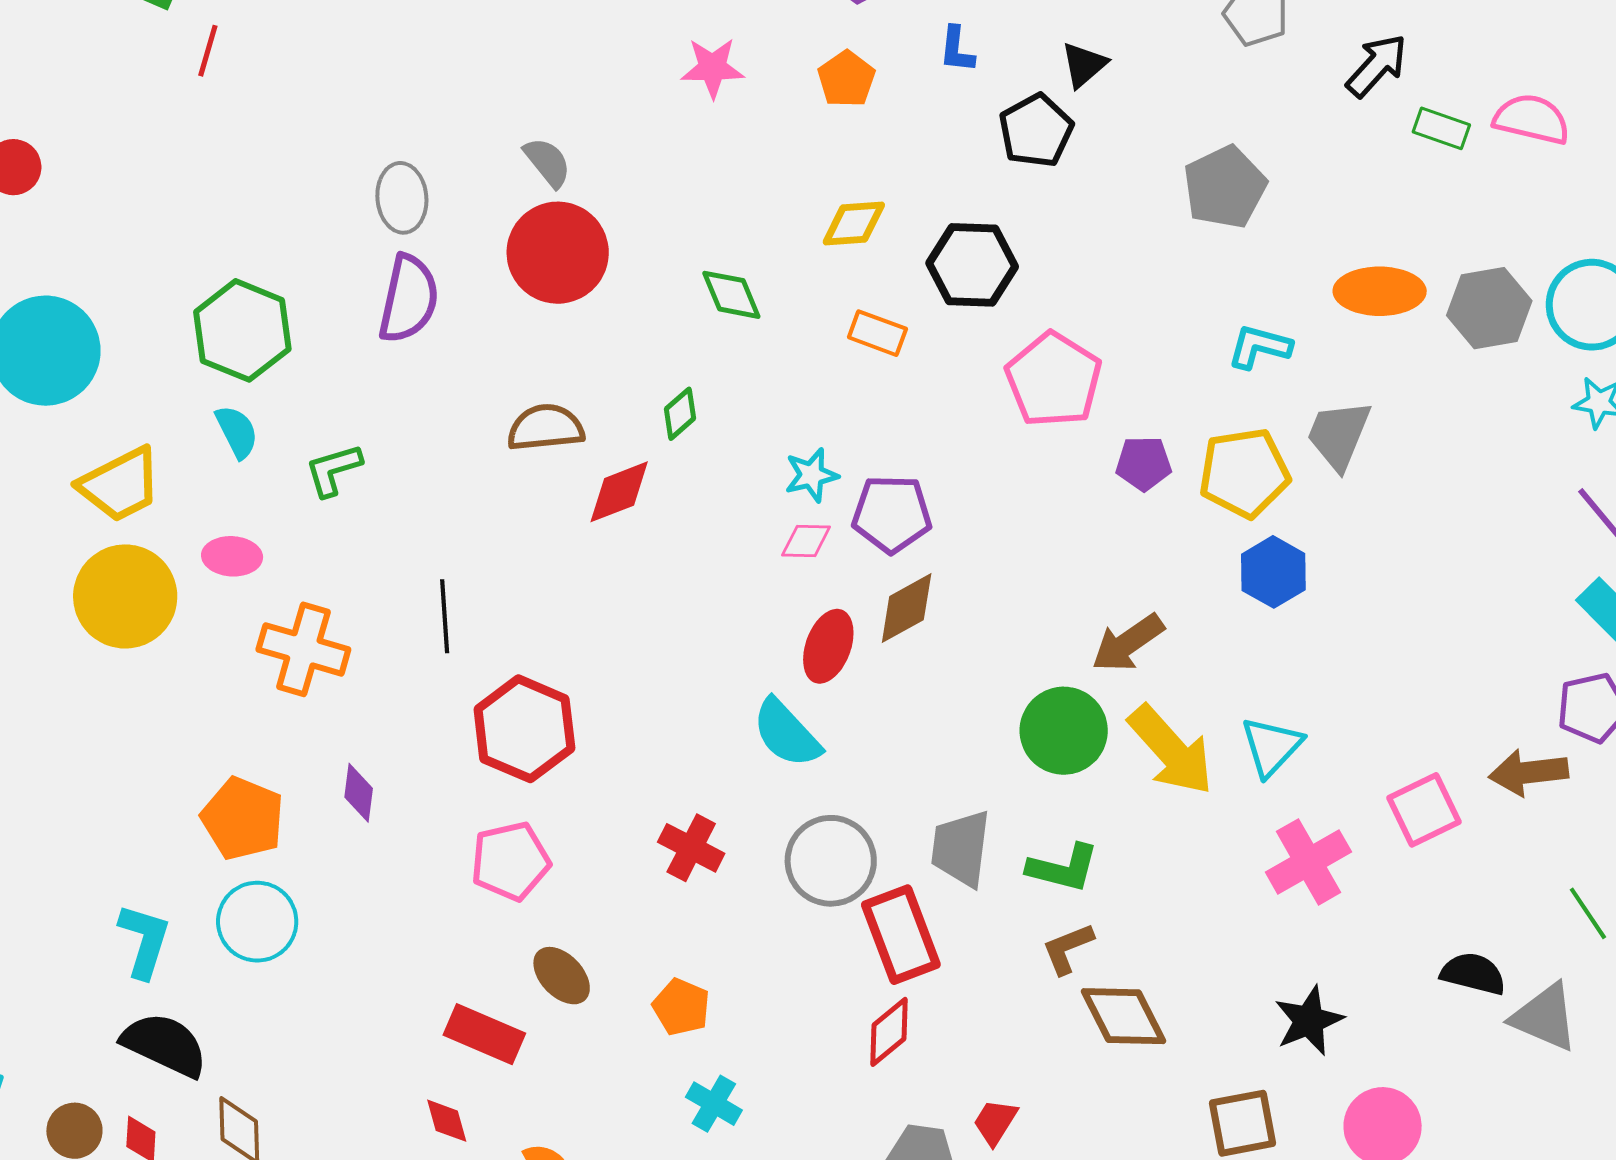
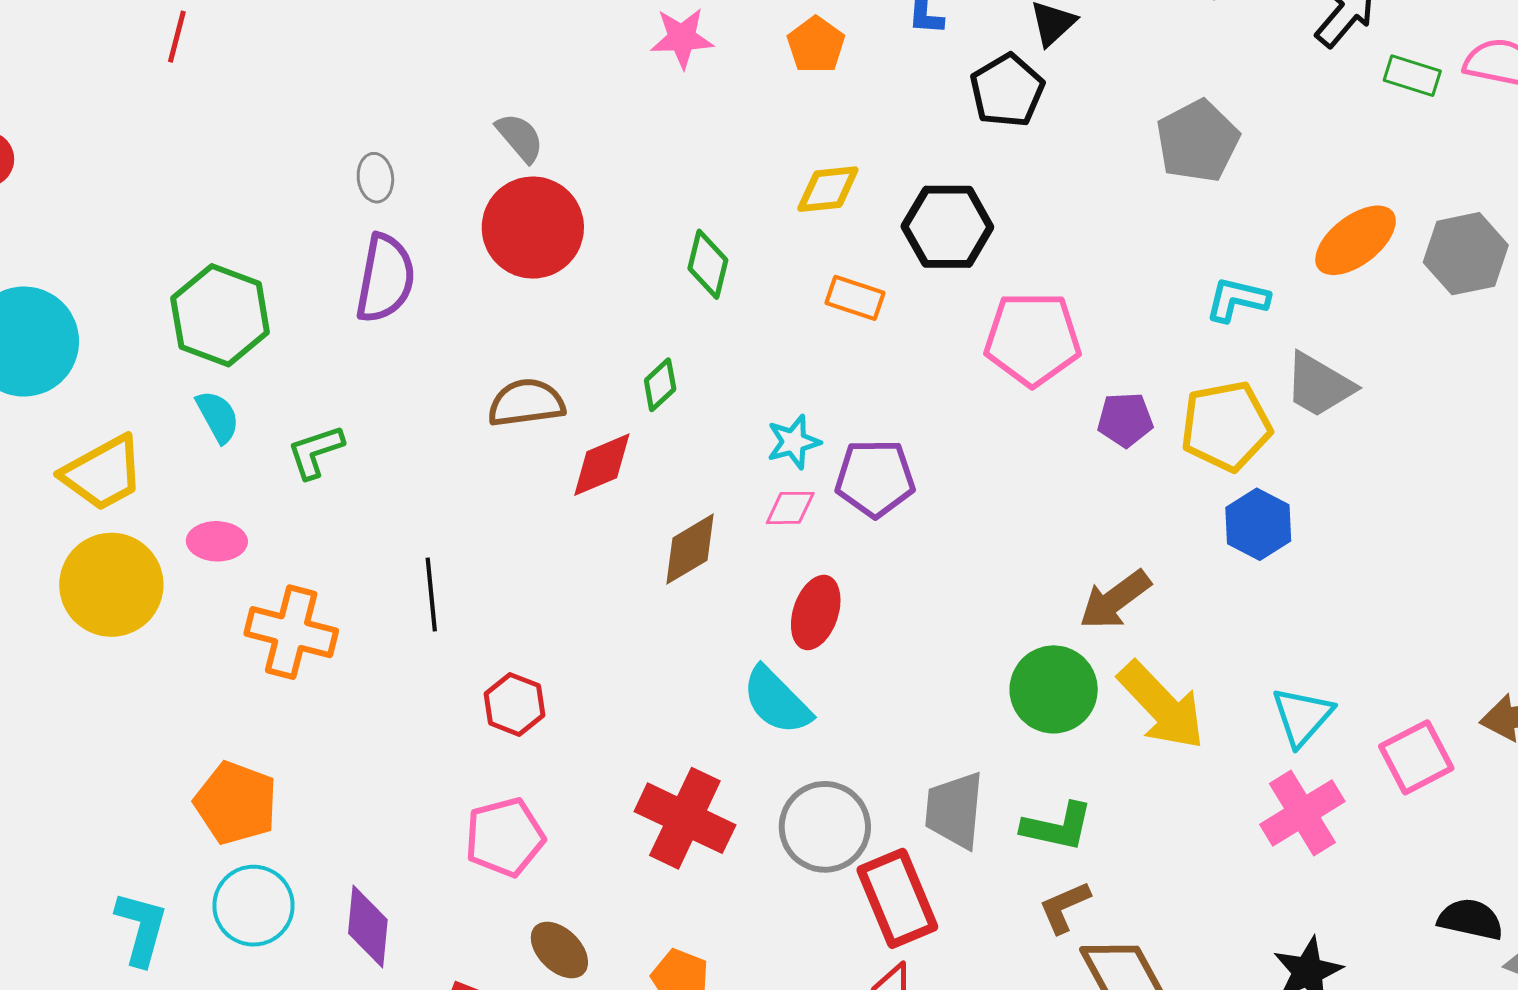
gray ellipse: (402, 198) -> (375, 178), size x0.7
orange ellipse: (1380, 291) -> (1356, 240), turned -36
green diamond: (731, 295) -> (708, 264), turned 38
pink pentagon: (1054, 380) -> (1033, 339), turned -30
gray trapezoid: (1339, 435) -> (1319, 385), turned -80
brown diamond: (907, 608) -> (690, 549), moved
red hexagon: (524, 729) -> (515, 704), size x0.6
cyan triangle: (1272, 747) -> (1302, 716), moved
purple diamond: (359, 793) -> (368, 927), moved, size x1.4
red cross: (691, 848) -> (685, 818), size x1.5

